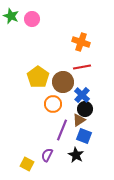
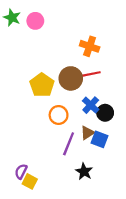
brown circle: (63, 82) -> (71, 78), moved
black circle: (85, 109) -> (105, 113), moved
blue square: (84, 136) -> (100, 139), moved
purple semicircle: (47, 155) -> (21, 171), moved

